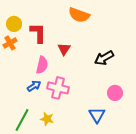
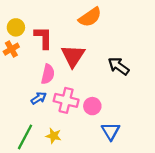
orange semicircle: (79, 15) -> (90, 17), turned -55
red triangle: (64, 49) -> (73, 56), size x1.6
black arrow: (104, 58) -> (119, 66), turned 66
pink circle: (115, 93) -> (92, 106), moved

